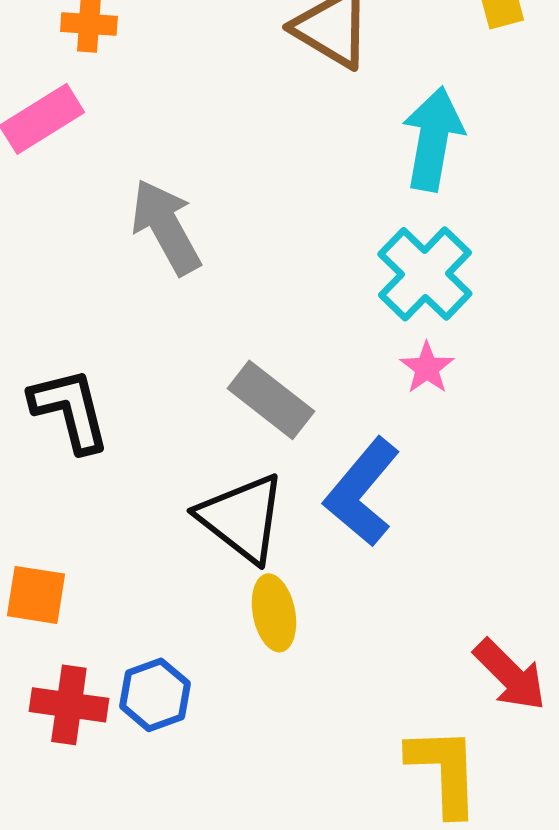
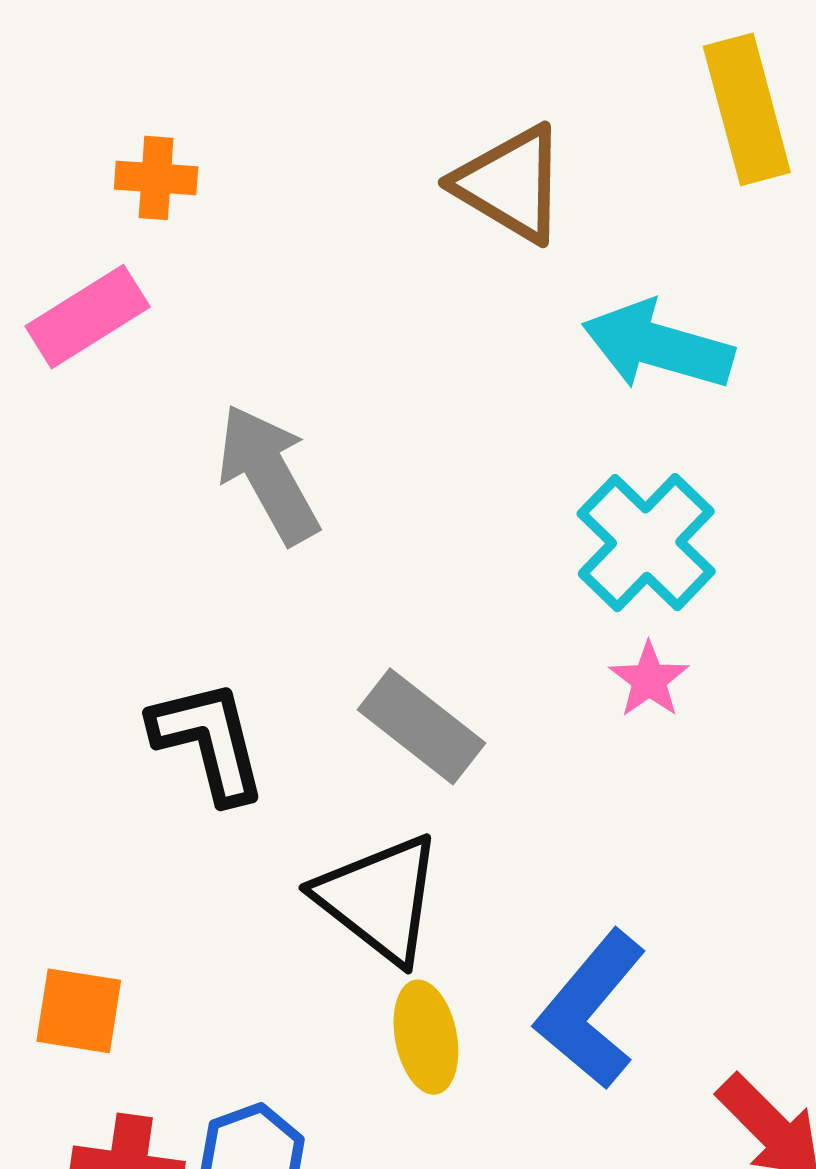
cyan arrow: (433, 139) -> (658, 346), turned -84
black L-shape: (70, 410) -> (209, 741), moved
blue L-shape: (362, 492) -> (591, 1009), moved

